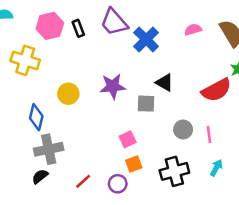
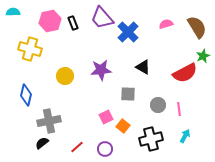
gray square: (146, 104) -> (128, 94), moved
blue diamond: (36, 117) -> (26, 95), moved
pink square: (128, 139) -> (106, 117), moved
orange square: (134, 164) -> (123, 126), moved, turned -32

